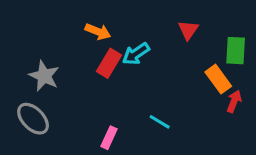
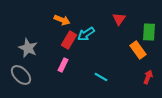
red arrow: (234, 101) -> (148, 77), moved
pink rectangle: (109, 138) -> (63, 65), moved

